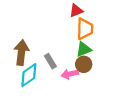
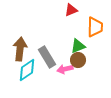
orange trapezoid: (85, 29) -> (95, 27), moved
gray rectangle: (50, 61) -> (47, 57), size x1.5

